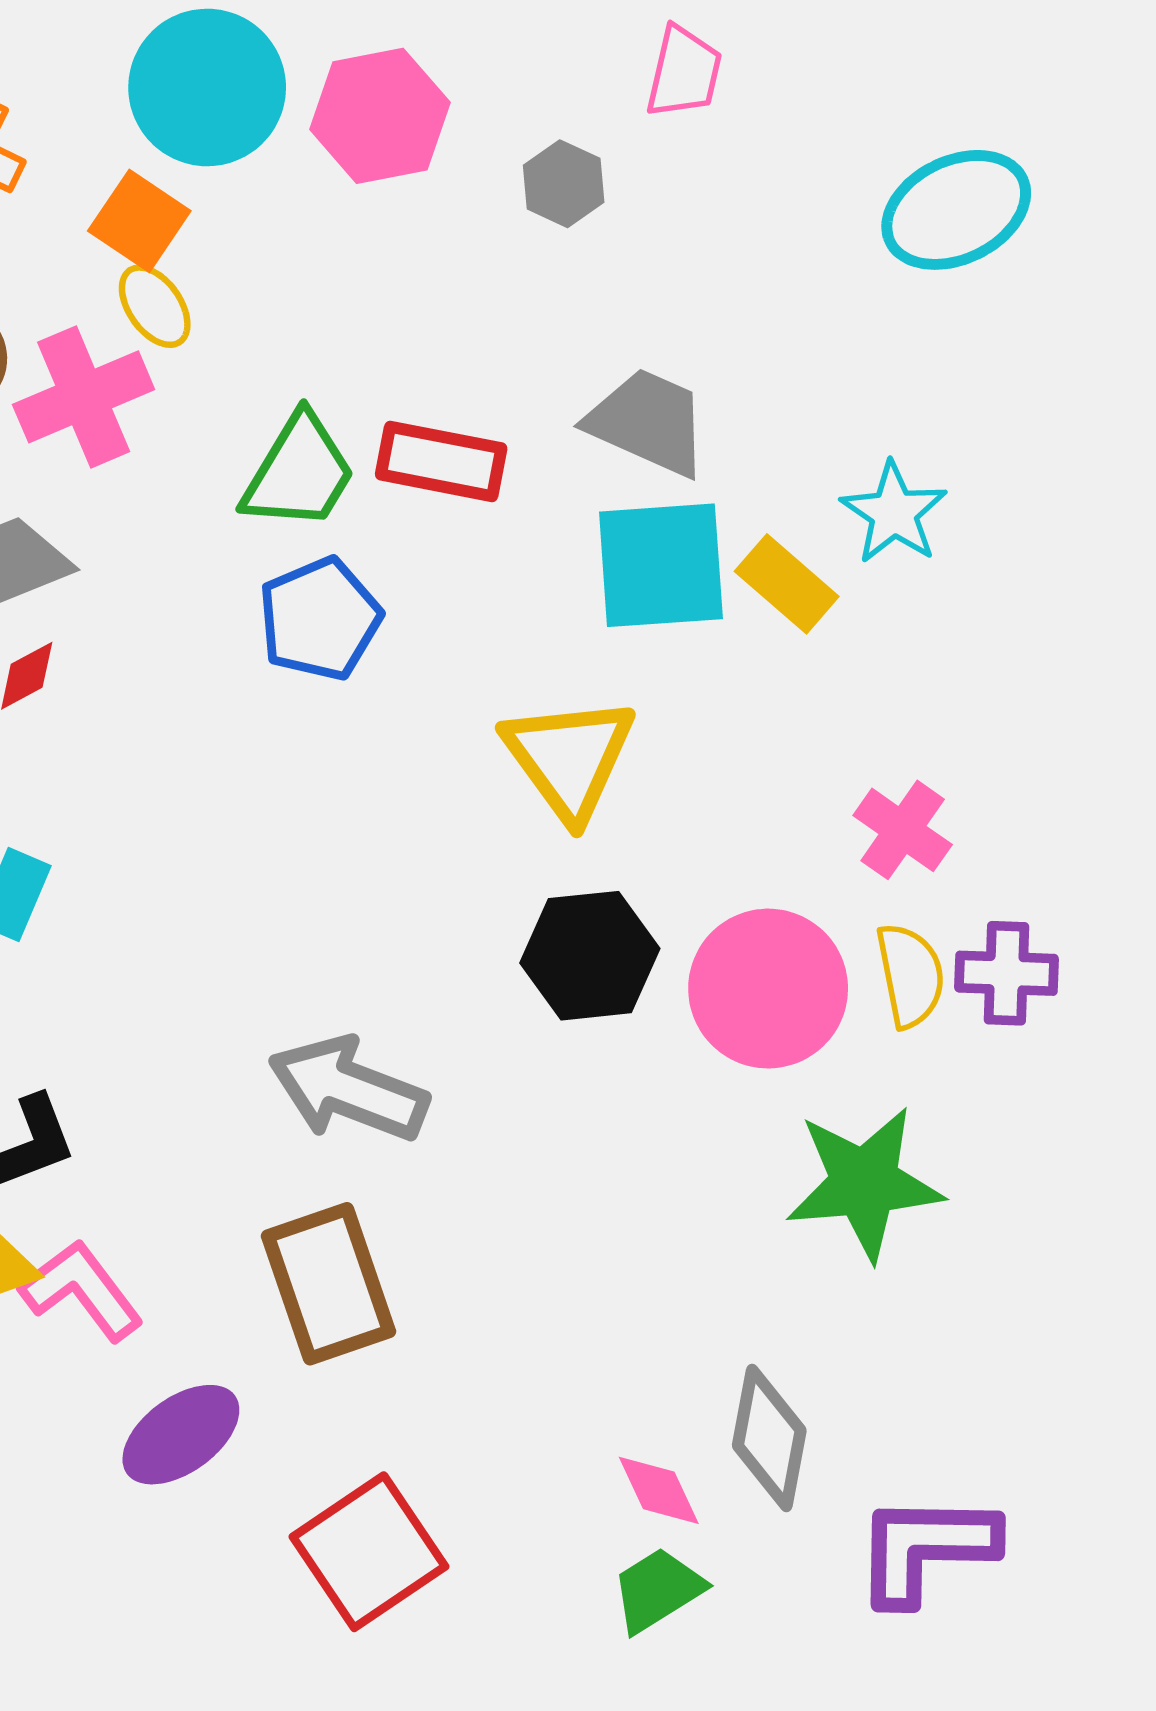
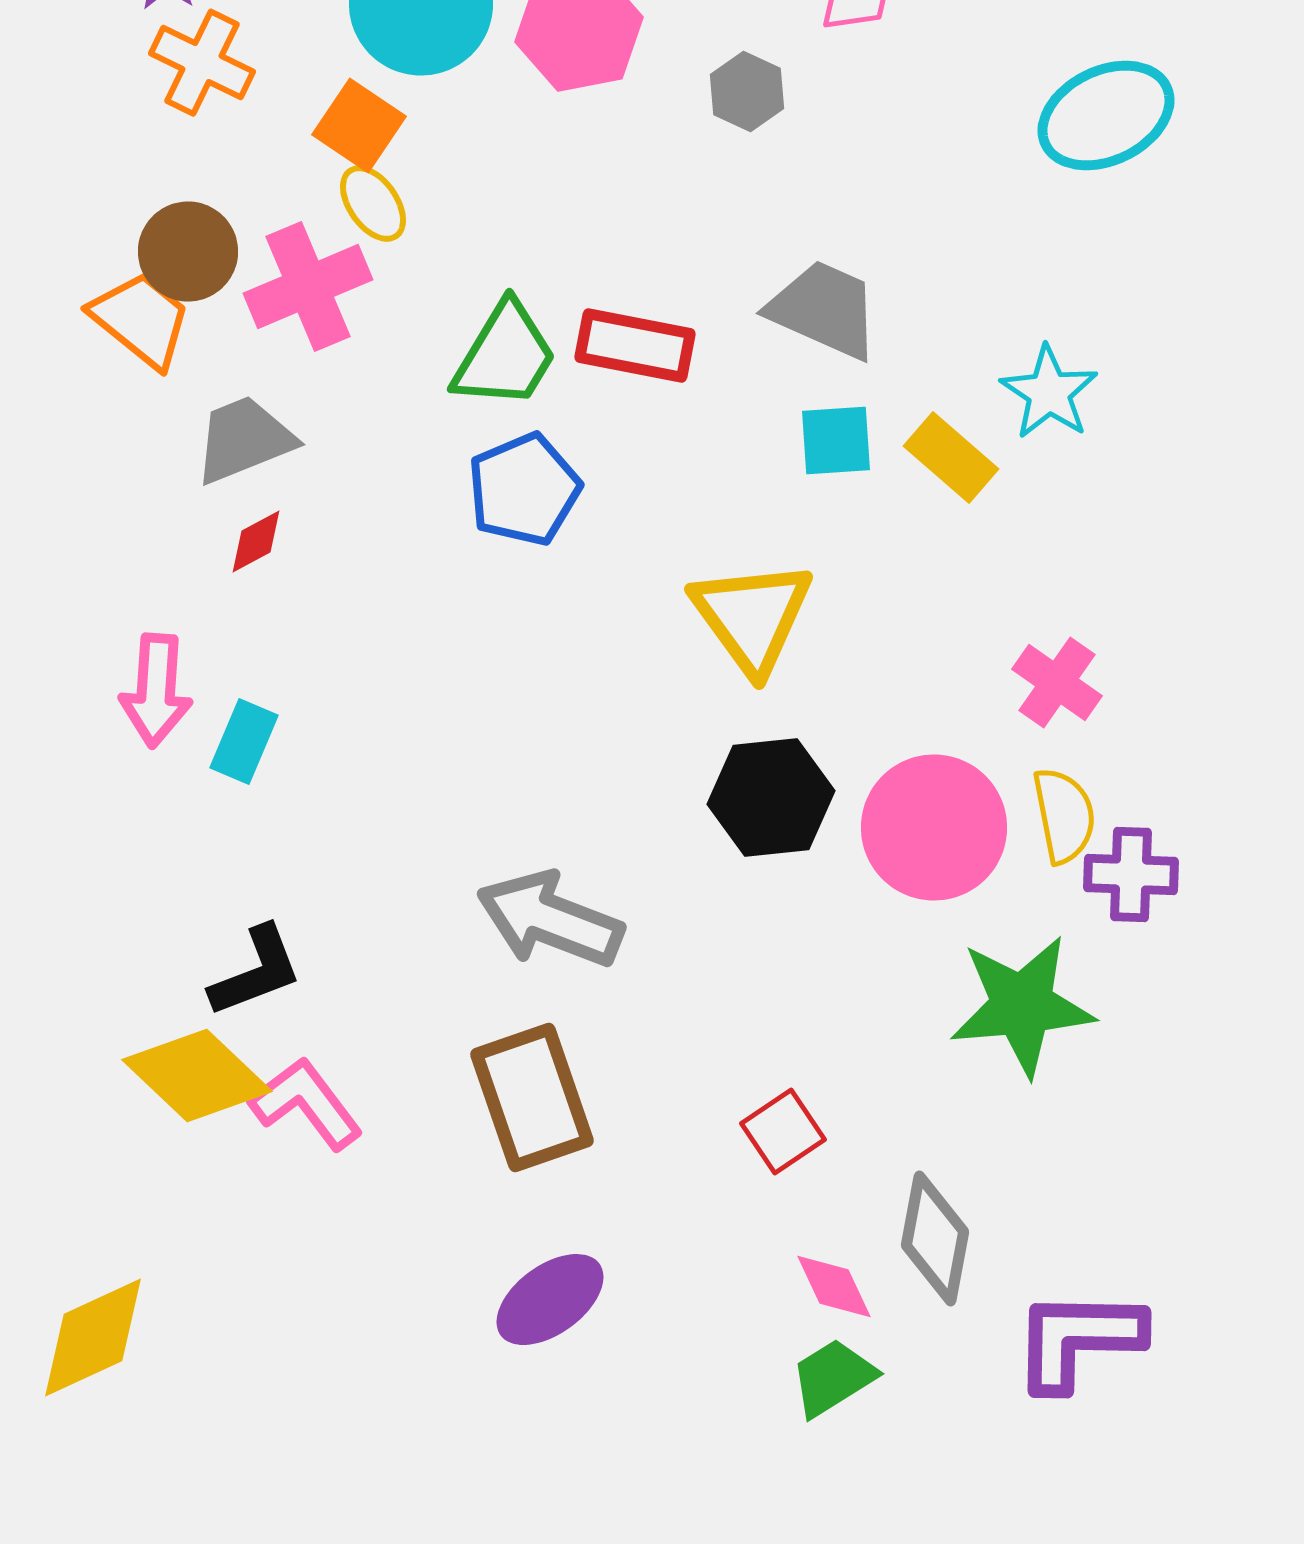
cyan square: (661, 565) -> (836, 441), size x0.6
purple cross: (1006, 973) -> (1131, 875), moved
purple ellipse: (181, 1435) -> (550, 1300), moved
red square: (369, 1552) -> (783, 1132), moved, size x0.6

